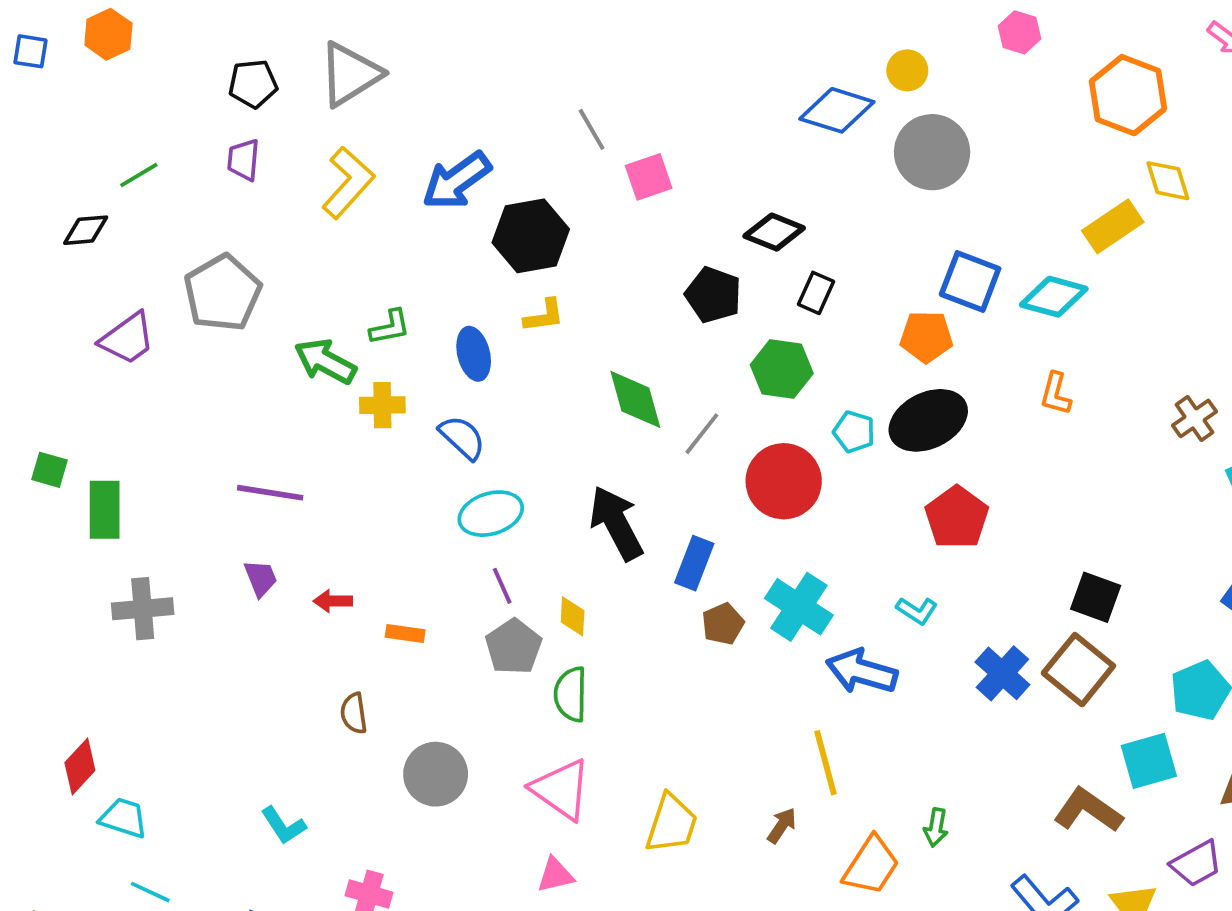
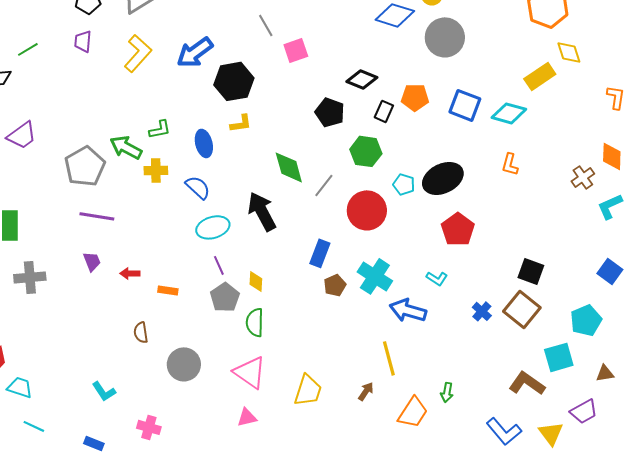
gray pentagon: (223, 293) -> (85, 166), moved
orange pentagon: (926, 337) -> (415, 97), moved
black arrow: (616, 523) -> (262, 211), moved
blue cross: (1002, 673) -> (482, 311), size x0.7

